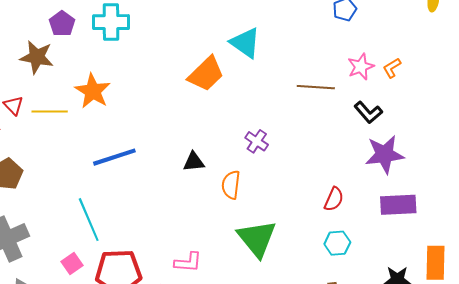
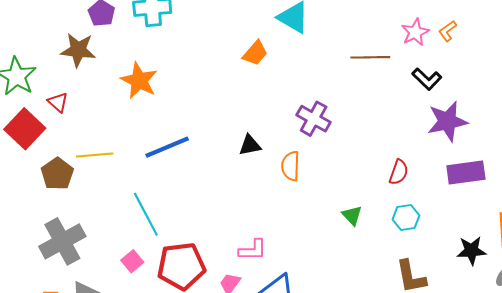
orange trapezoid: (206, 74) -> (255, 53), size x0.7
yellow line: (50, 111) -> (95, 155), moved
purple cross: (257, 141) -> (314, 119), size x1.4
green triangle: (257, 238) -> (352, 215), moved, size x0.5

